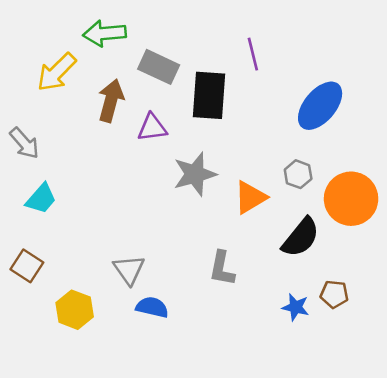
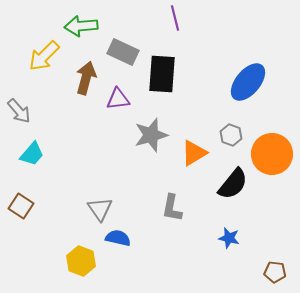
purple line: (253, 54) -> (175, 18), moved
brown pentagon: (334, 294) -> (275, 272), moved
yellow hexagon: (75, 310) -> (81, 261), moved

